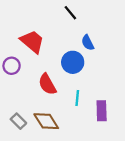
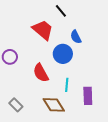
red trapezoid: (32, 42) -> (43, 30), moved
brown diamond: (46, 121) -> (54, 105), moved

